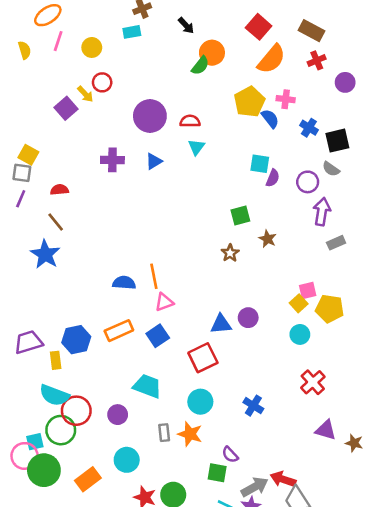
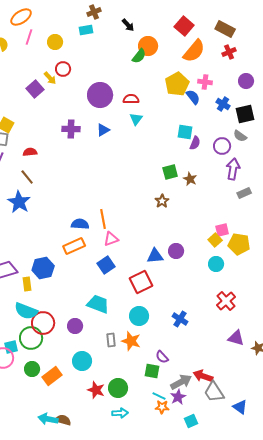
purple circle: (345, 82) -> (246, 81), moved
brown star: (268, 239) -> (190, 179), moved
orange rectangle: (119, 331) -> (74, 246), moved
green circle: (44, 470) -> (32, 369), moved, size x0.6

